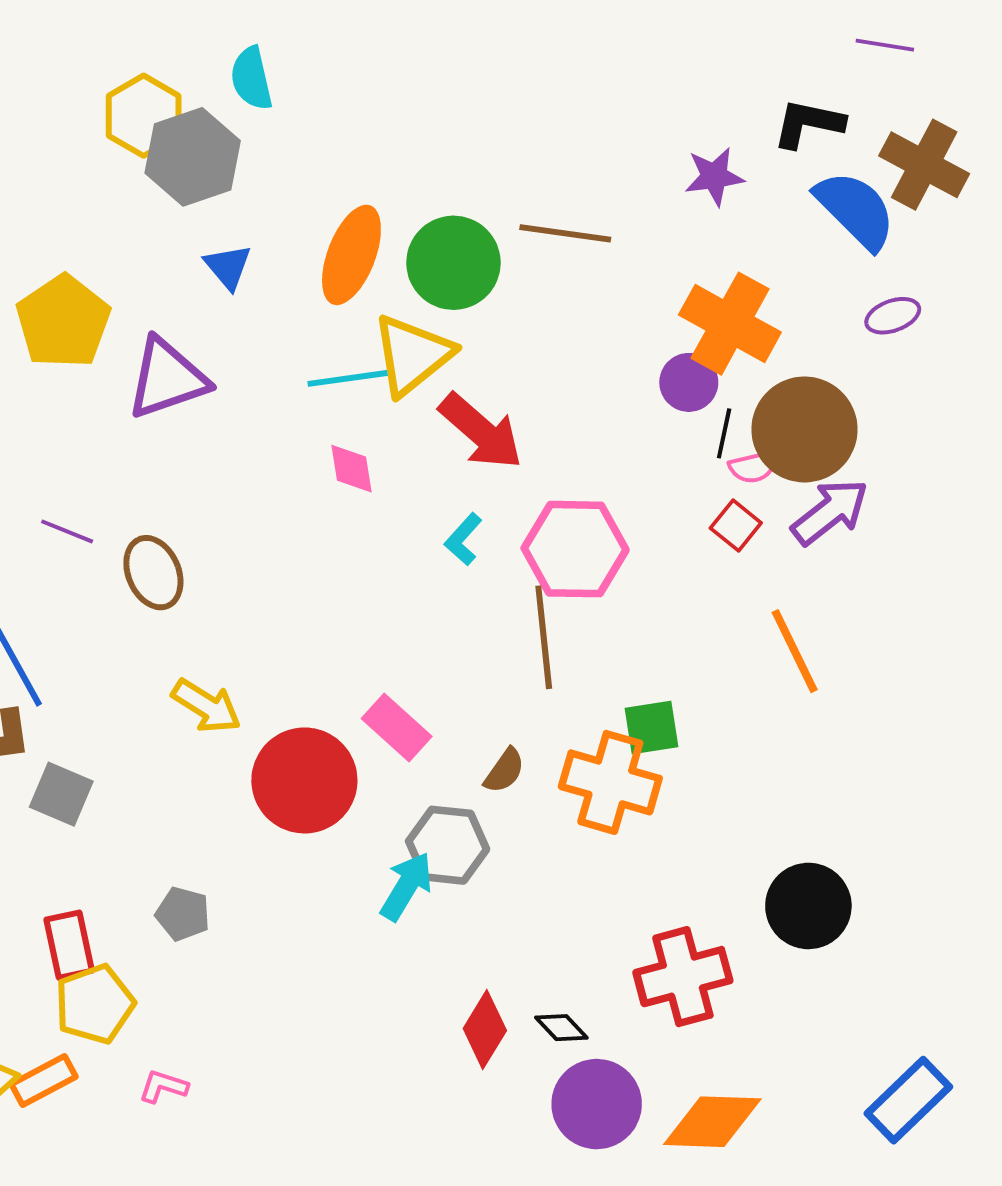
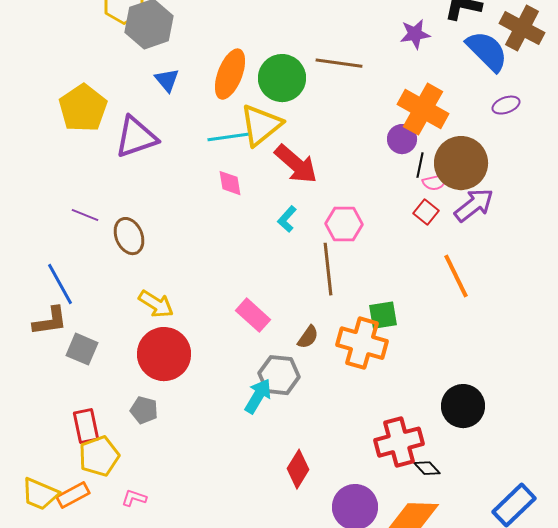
pink hexagon: (575, 549) -> (344, 224), size x0.7
red circle: (304, 780) -> (164, 354), moved
black diamond: (561, 1028) -> (427, 468), moved

